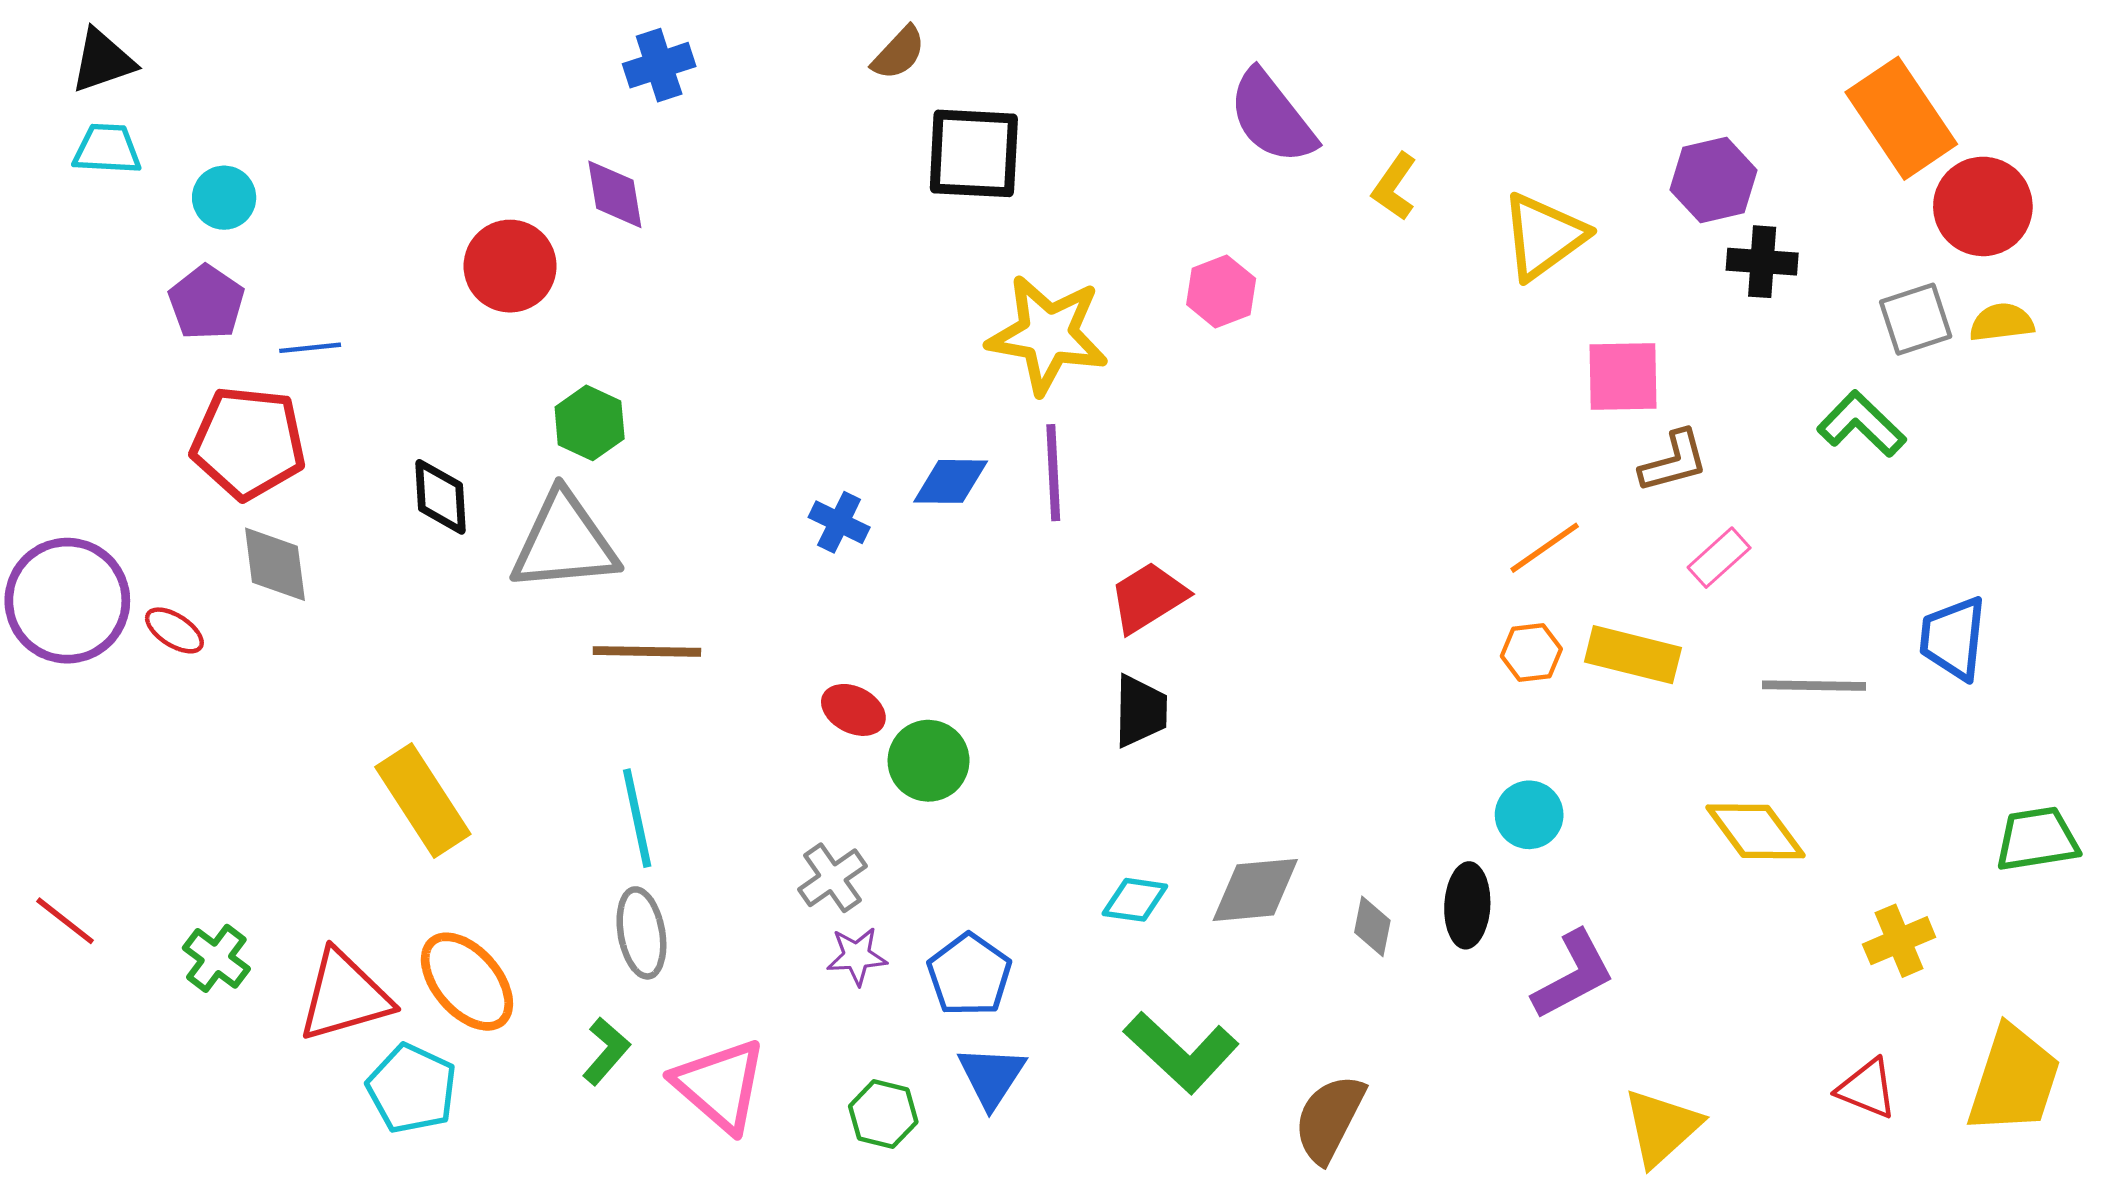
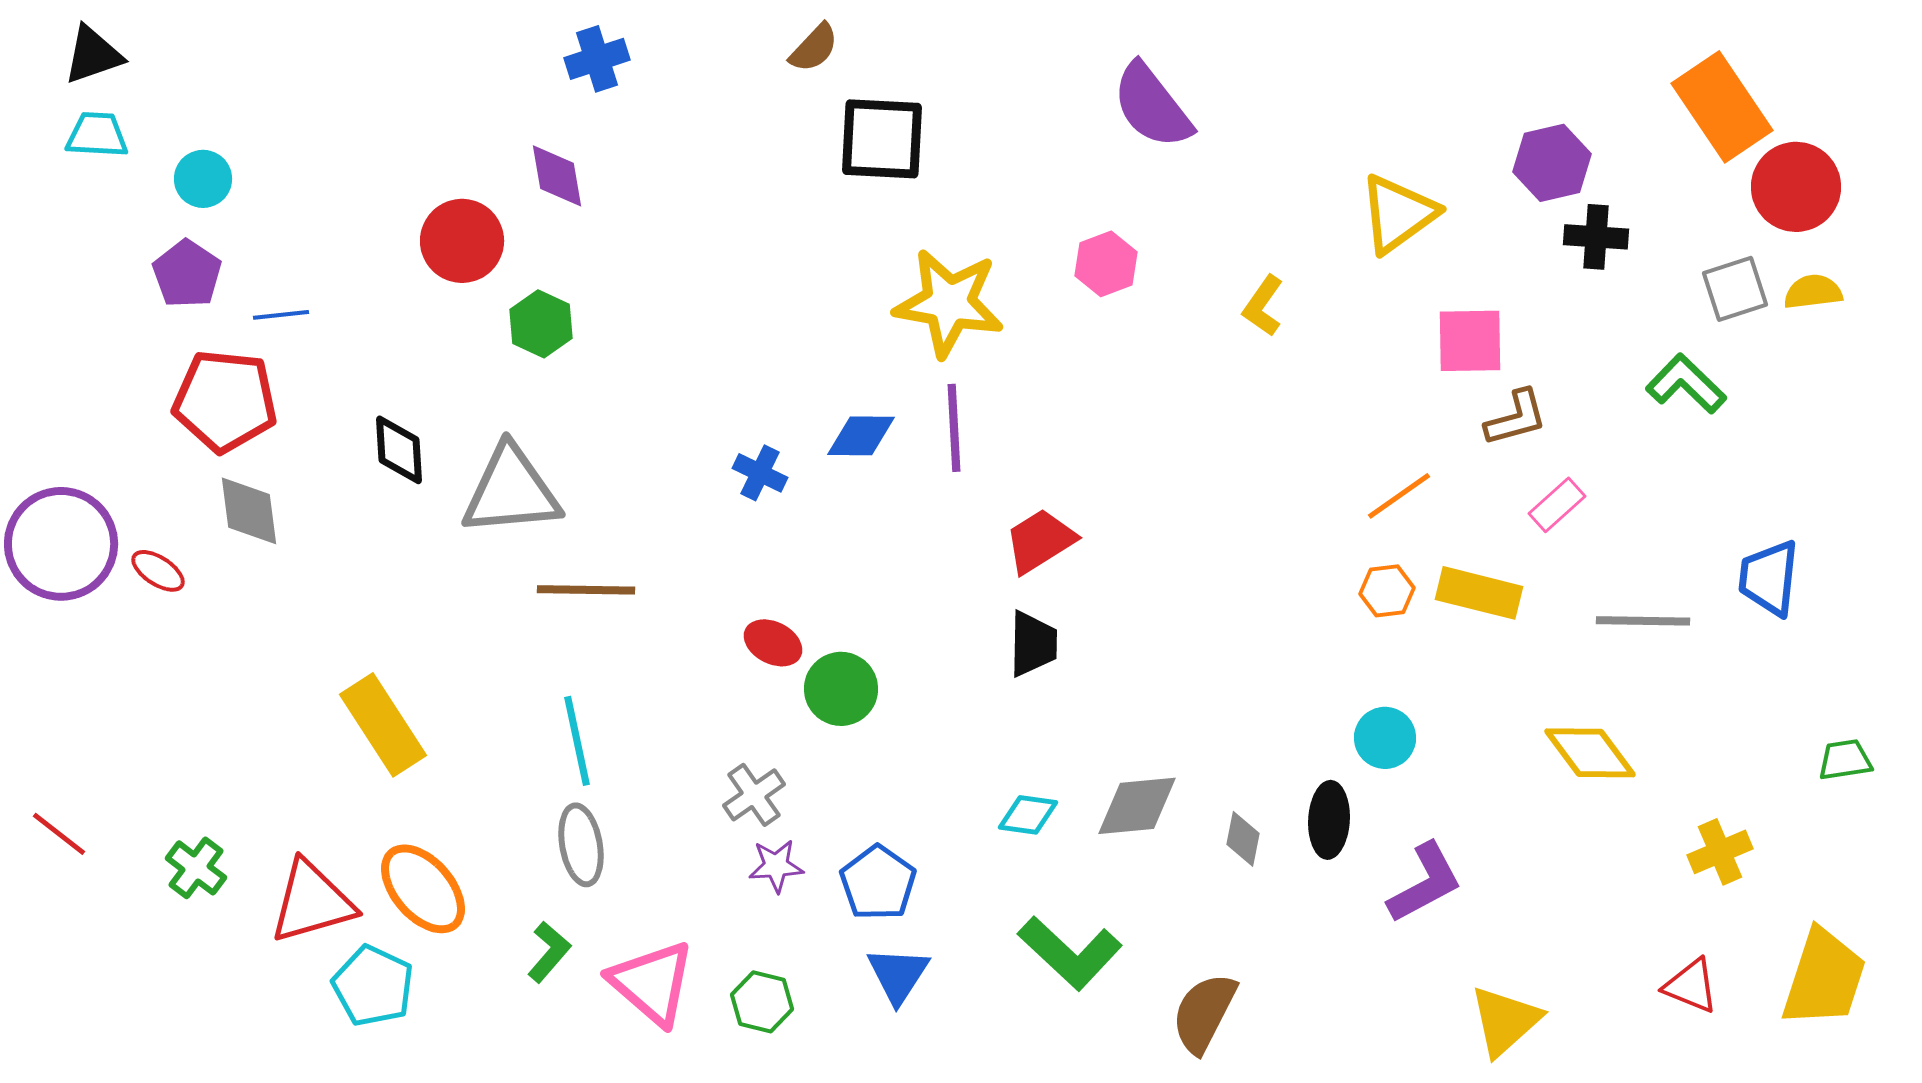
yellow L-shape: (1394, 187) -> (1263, 306), moved
green hexagon: (590, 423) -> (541, 324), moved
green trapezoid: (2037, 839) -> (1845, 760), size x0.7
green hexagon: (883, 1114) -> (762, 1002), moved

